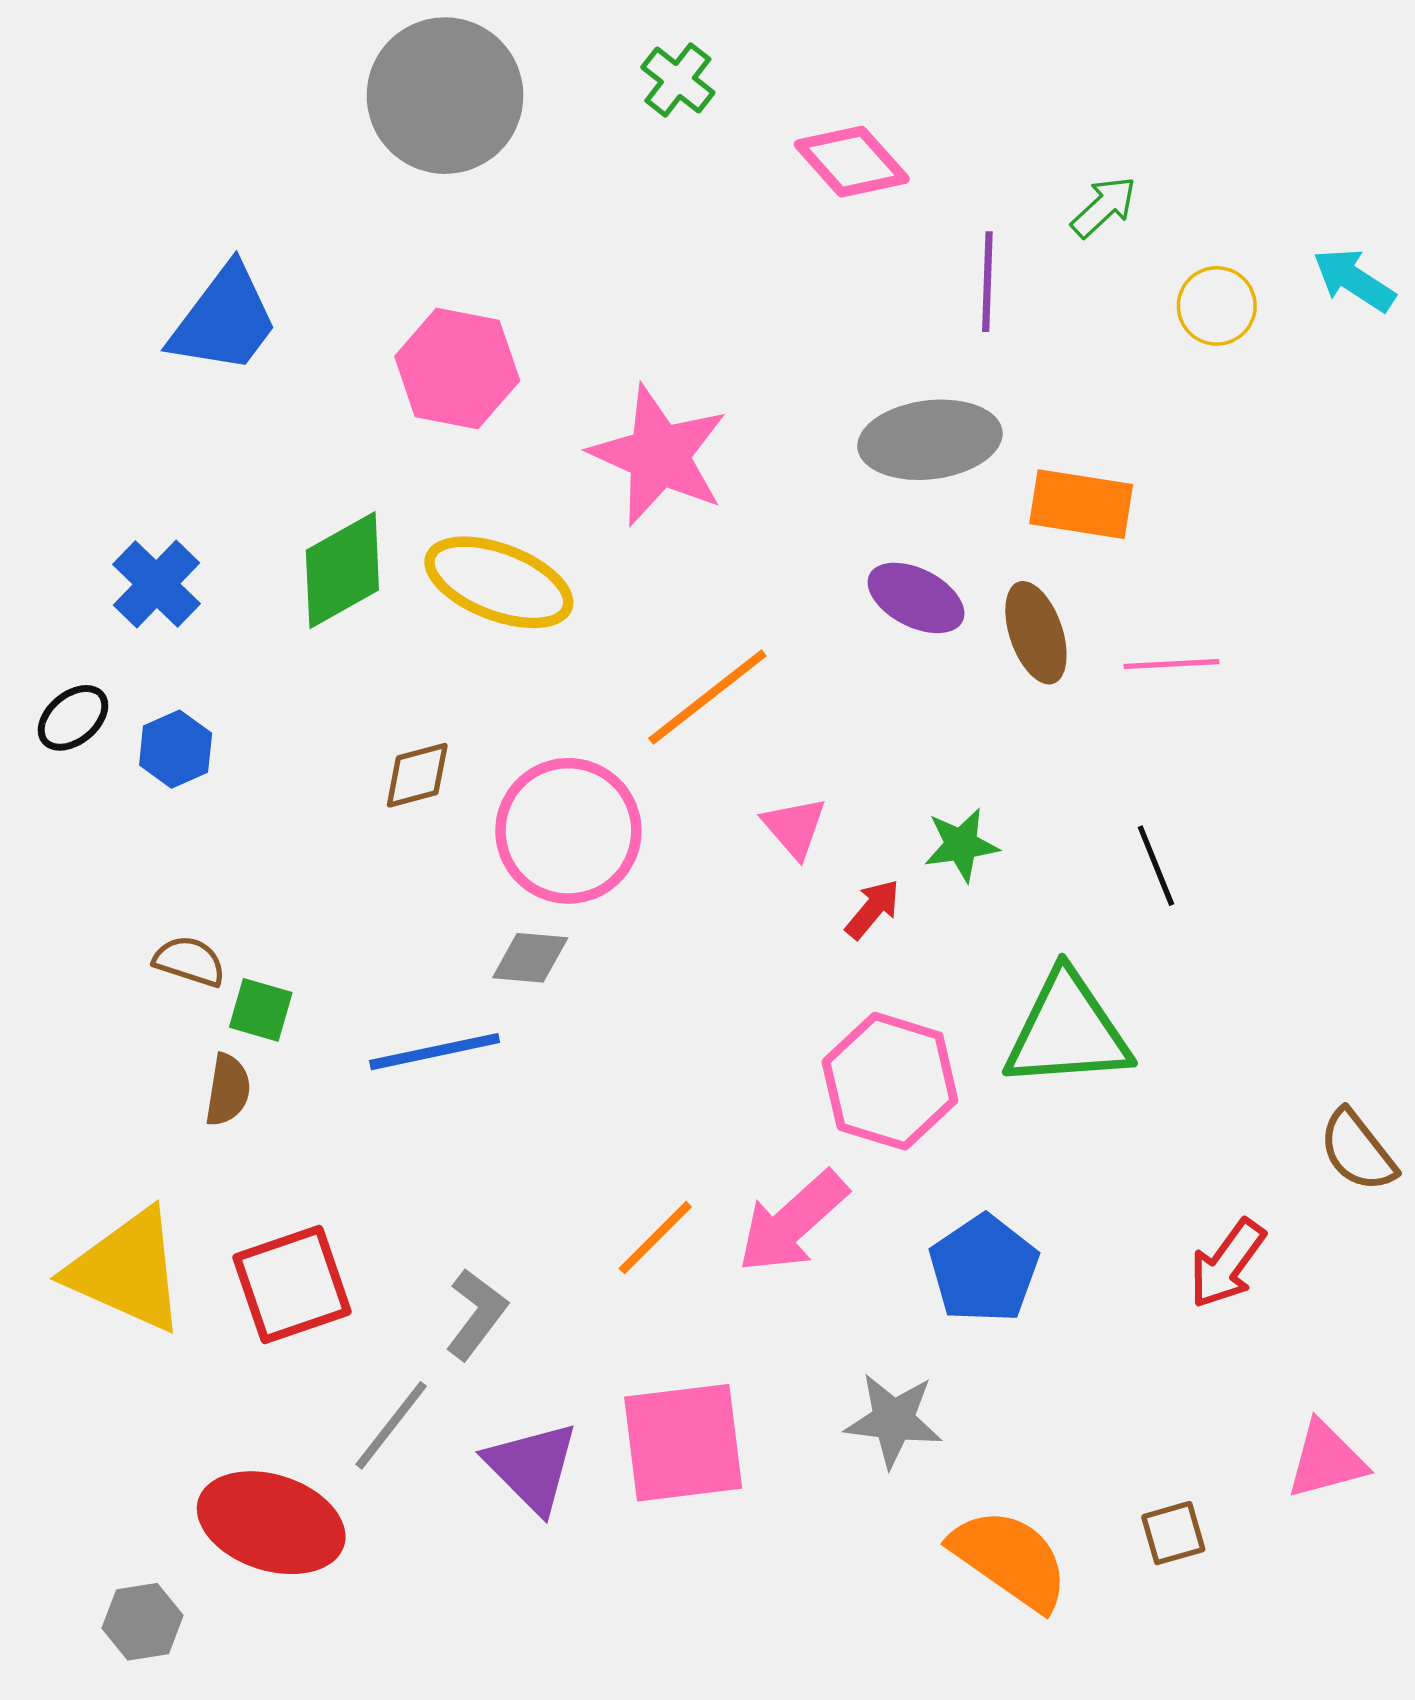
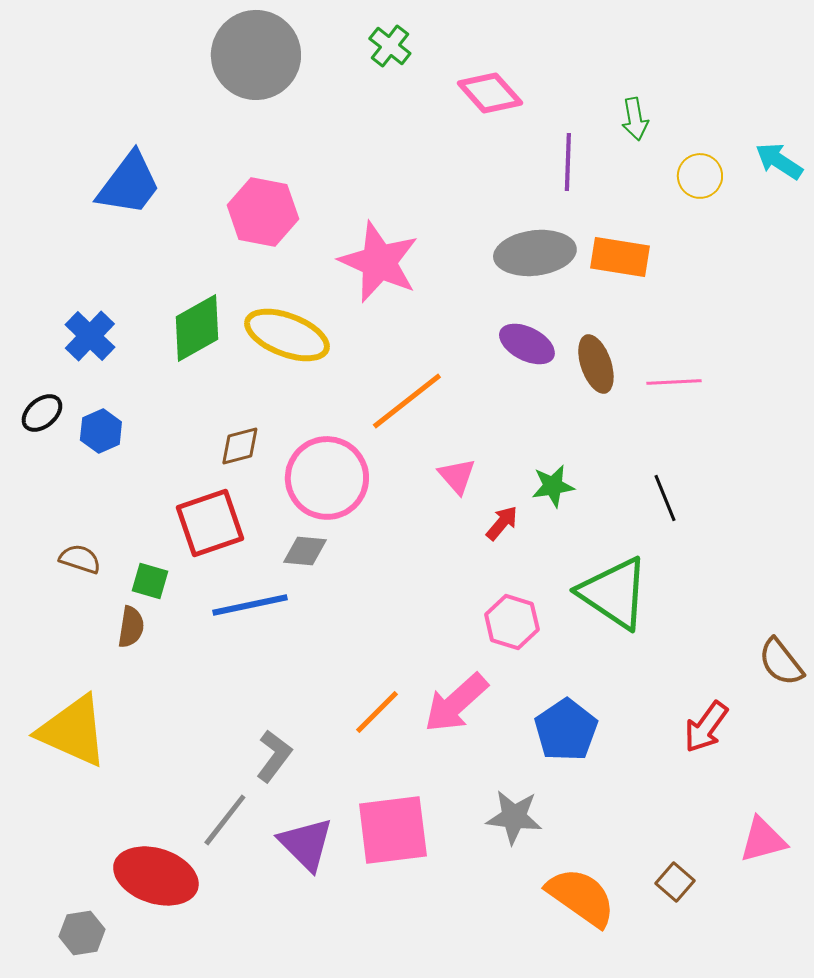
green arrow: (1104, 207) -> (635, 119), turned 123
orange rectangle: (1081, 504) -> (620, 257), moved
brown semicircle: (189, 961) -> (80, 559), moved
green triangle: (1067, 1031) -> (614, 593), turned 38
pink hexagon: (890, 1081) -> (512, 622), size x0.7
red square: (292, 1285) -> (210, 523), moved
brown square: (1173, 1533) -> (675, 882), turned -33

